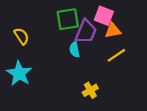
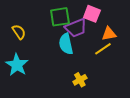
orange triangle: (113, 30) -> (109, 34), moved
purple trapezoid: (86, 32) -> (76, 28), turned 45
cyan semicircle: (75, 50) -> (66, 44), size x1.5

